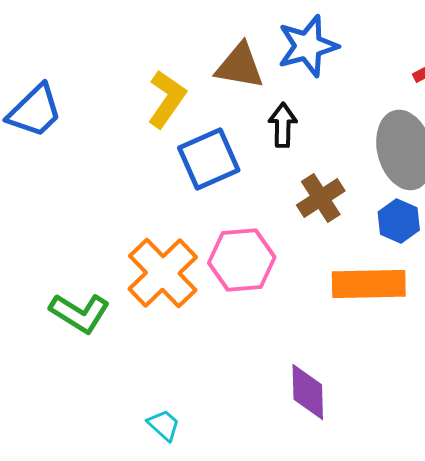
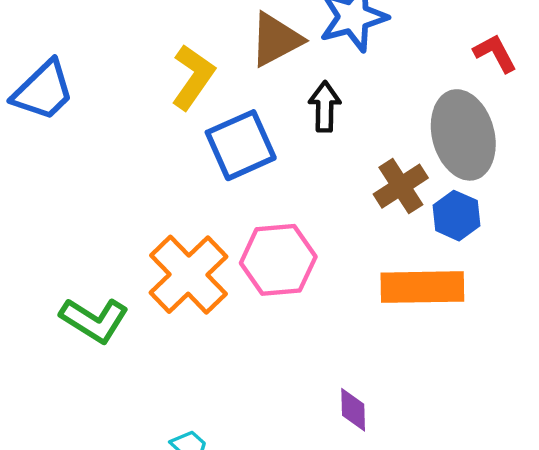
brown triangle: (240, 66) -> (276, 40), turned -38
brown cross: (321, 198) -> (401, 186), moved
purple diamond: (308, 392) -> (353, 410), size x0.7

